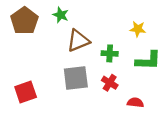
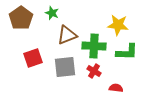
yellow star: (138, 29) -> (118, 25), size x1.5
green cross: (110, 53) -> (94, 46), size x1.6
red square: (26, 92) -> (33, 58), moved

